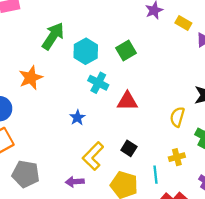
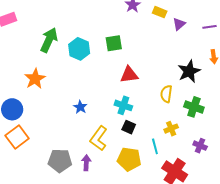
green square: (126, 51) -> (114, 43), turned 30
cyan cross: (98, 83) -> (123, 105), moved
red triangle: (127, 101) -> (129, 75), moved
gray pentagon: (26, 174) -> (60, 161), moved
purple arrow: (75, 182) -> (86, 163), turned 105

